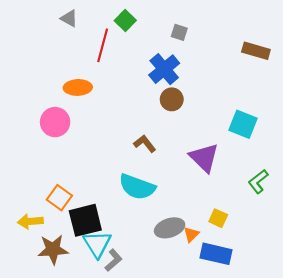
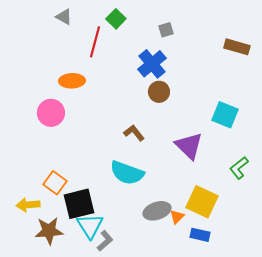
gray square: (179, 32) -> (166, 30), turned -35
yellow square: (218, 218) -> (202, 202), size x1.8
blue rectangle: (216, 254) -> (200, 235), size x0.7

